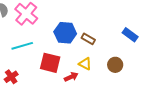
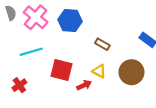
blue hexagon: (65, 33) -> (70, 20), moved
brown circle: (115, 65) -> (131, 72), size x1.5

